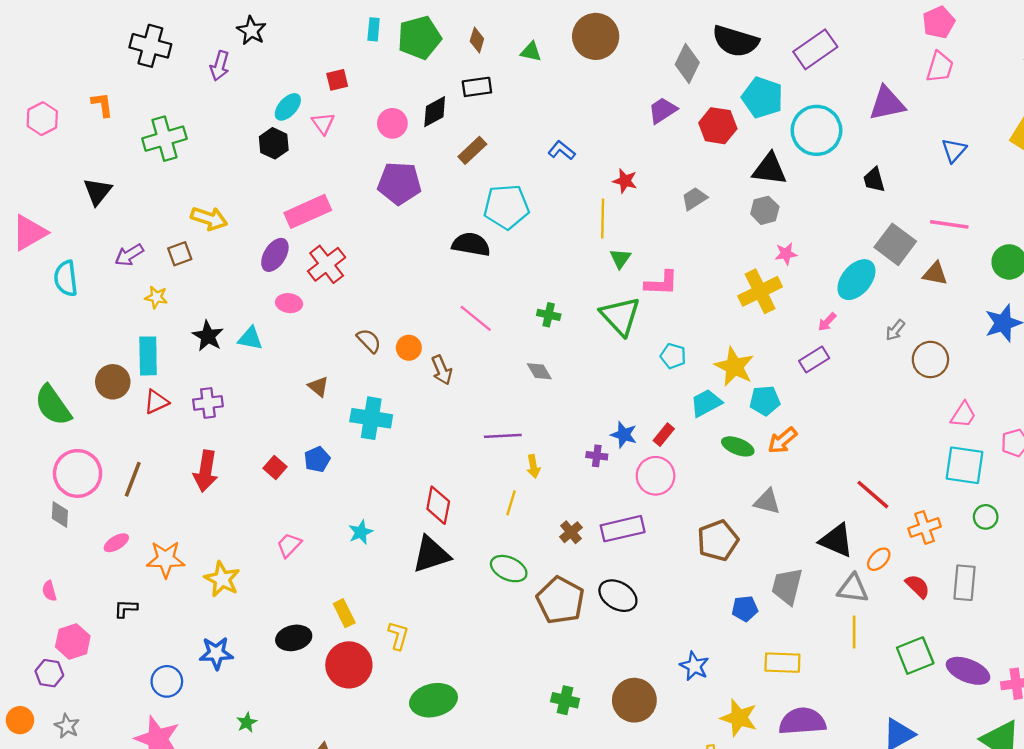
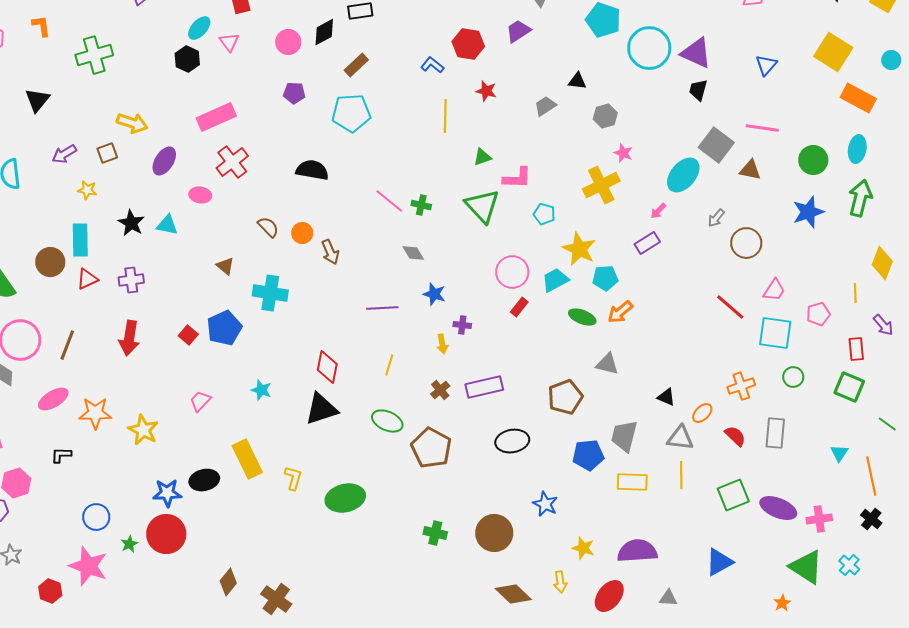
purple triangle: (887, 103) -> (696, 53), moved, turned 36
red hexagon: (718, 126) -> (468, 44), moved
black triangle: (769, 169) -> (577, 81), moved, size x0.6
black trapezoid: (874, 180) -> (698, 90), turned 30
purple pentagon: (399, 183) -> (294, 93), size x0.6
cyan pentagon: (506, 207) -> (351, 113), moved
yellow line: (603, 219) -> (445, 116), moved
black semicircle: (471, 244) -> (312, 170), moved
pink star: (786, 254) -> (623, 153), turned 30
purple ellipse: (275, 255) -> (164, 161), moved
green triangle: (620, 258) -> (482, 157), turned 36
pink line: (476, 318) -> (389, 201), moved
cyan pentagon: (673, 356) -> (544, 214), moved
blue star: (624, 435) -> (434, 294), moved
blue pentagon: (317, 459) -> (224, 328), size x1.6
yellow arrow: (533, 466) -> (442, 344), moved
pink circle: (656, 476) -> (512, 272), moved
red line: (873, 495) -> (730, 307), moved
cyan star: (361, 532) -> (261, 390), turned -30
black triangle: (836, 540) -> (666, 397), size x0.6
pink ellipse: (116, 543) -> (53, 399), size x1.4
black ellipse: (618, 596) -> (512, 441), moved, turned -40
blue pentagon: (745, 609) -> (588, 455), size x1.4
yellow rectangle: (344, 613) -> (247, 459), size x1.6
blue star: (216, 653) -> (167, 493), moved
yellow rectangle: (782, 663) -> (632, 482), moved
red circle: (349, 665) -> (166, 534), moved
green ellipse: (433, 700) -> (345, 498), moved
yellow star: (739, 718) -> (583, 548), size x0.7
green star: (247, 722) -> (129, 544), moved

